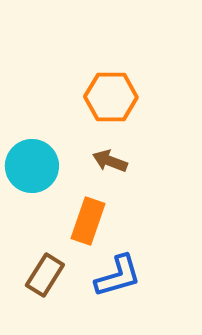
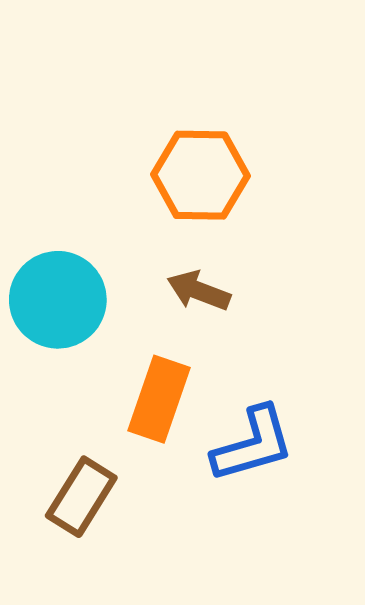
blue L-shape: (118, 276) -> (253, 444), moved

